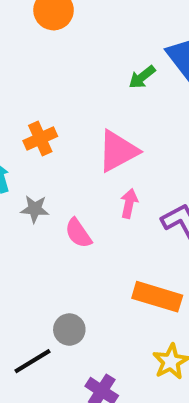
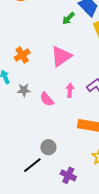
pink arrow: (129, 203) -> (70, 90), moved

